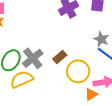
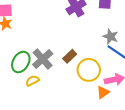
yellow semicircle: (22, 79) -> (32, 81), size x0.6

